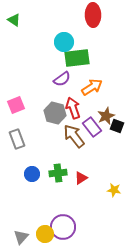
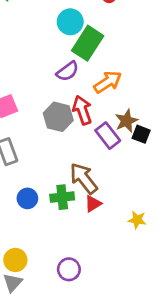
green rectangle: (77, 58) -> (88, 43), turned -50
brown arrow: (74, 136) -> (84, 178), moved
purple circle: (63, 227) -> (69, 269), size x0.7
yellow circle: (45, 234) -> (15, 260), moved

